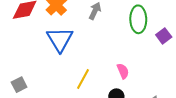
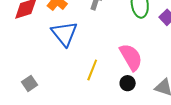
pink semicircle: (123, 71) -> (131, 57), size x1.8

